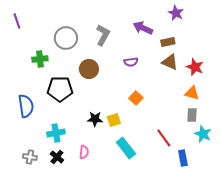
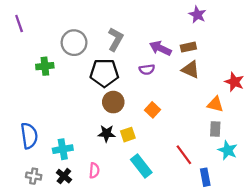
purple arrow: (143, 28) -> (160, 48), moved
red star: (195, 67) -> (234, 82), moved
brown circle: (89, 69) -> (113, 102), moved
black pentagon: (60, 89) -> (104, 73), moved
blue semicircle: (26, 106) -> (29, 136), moved

